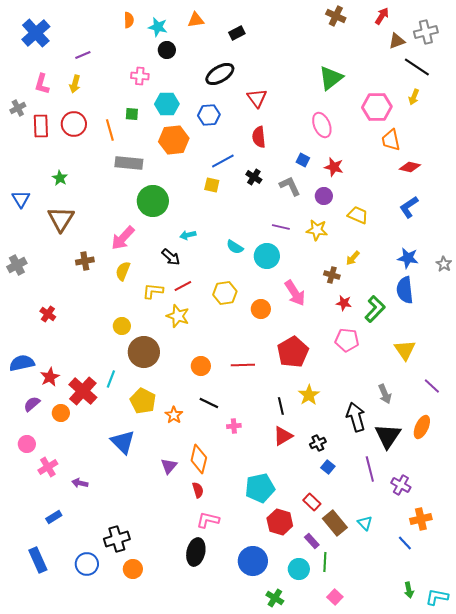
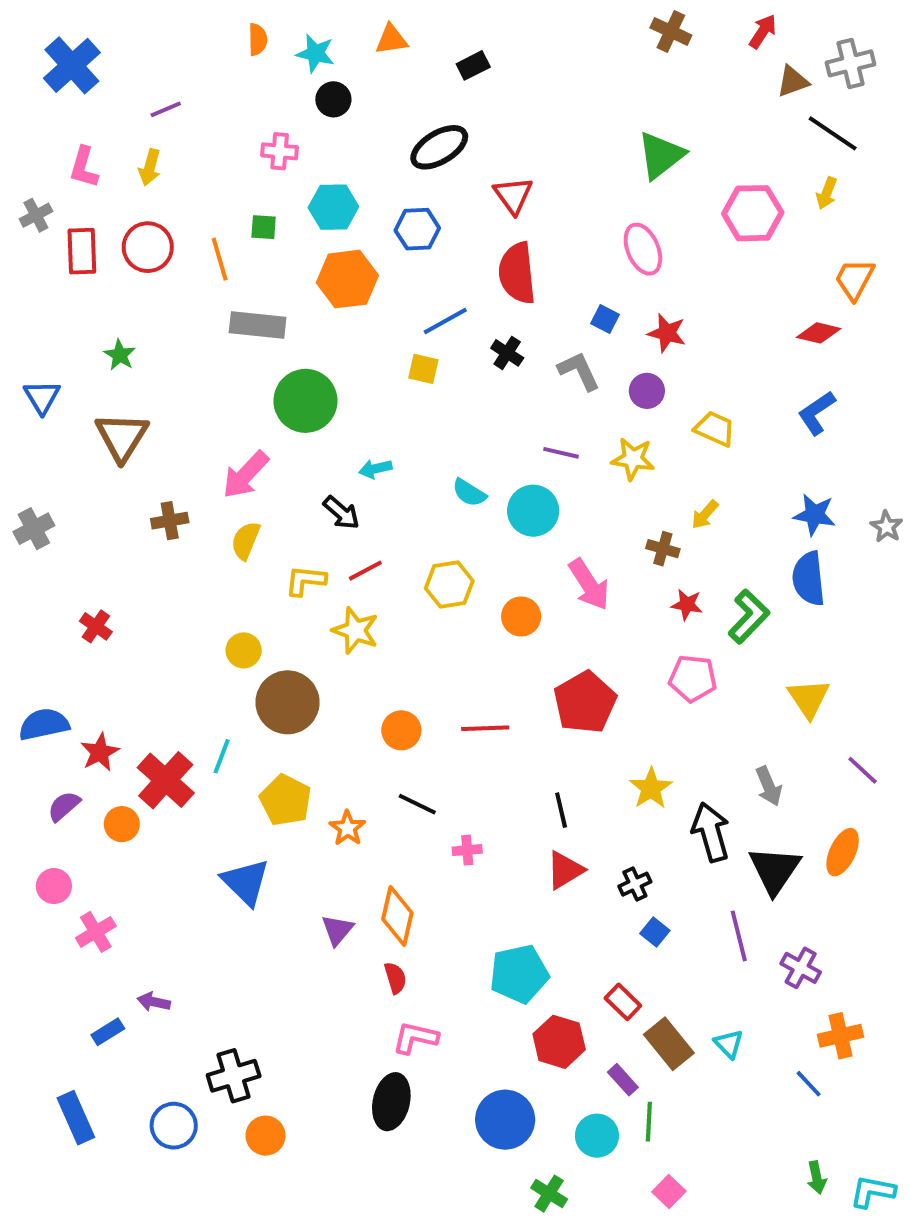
red semicircle: (259, 137) -> (517, 273), size x1.4
orange trapezoid: (391, 140) -> (855, 279), moved, turned 40
yellow star: (309, 395) -> (651, 788), moved
purple arrow: (80, 483) -> (154, 1002), moved

